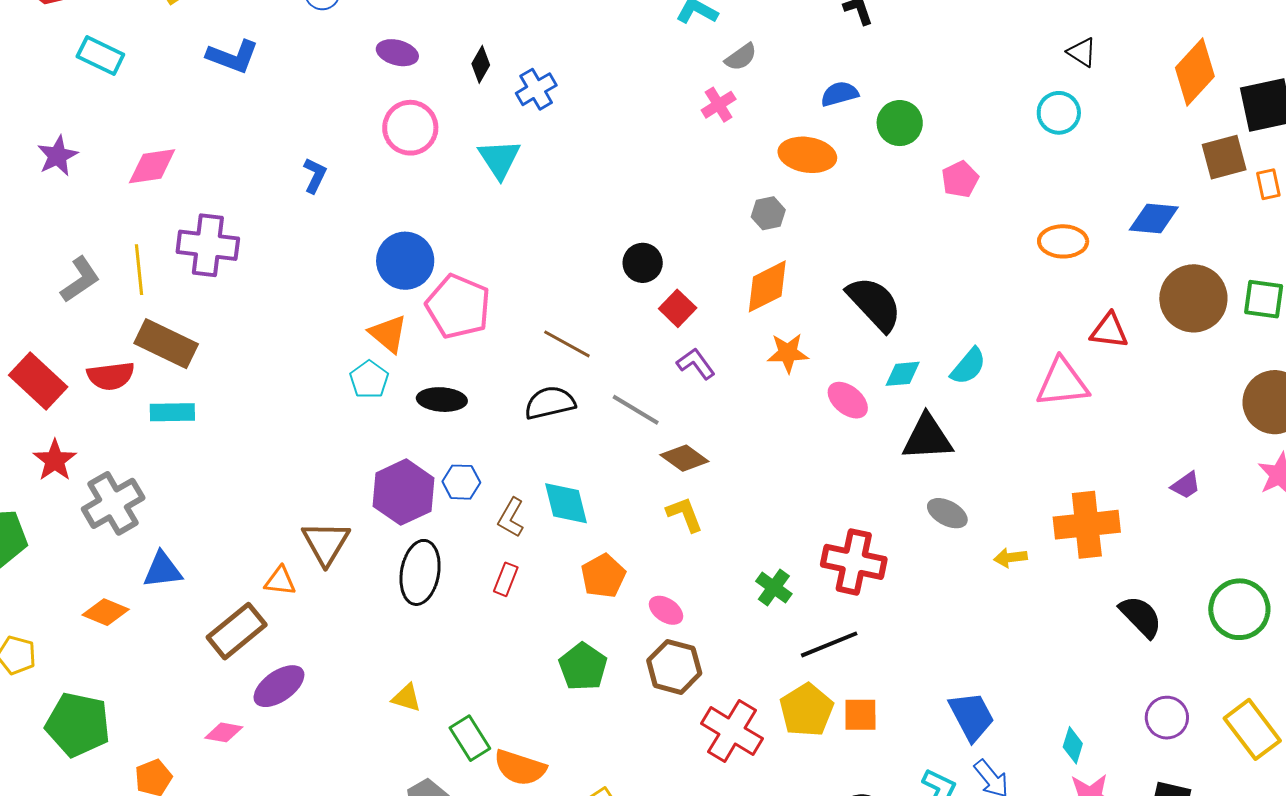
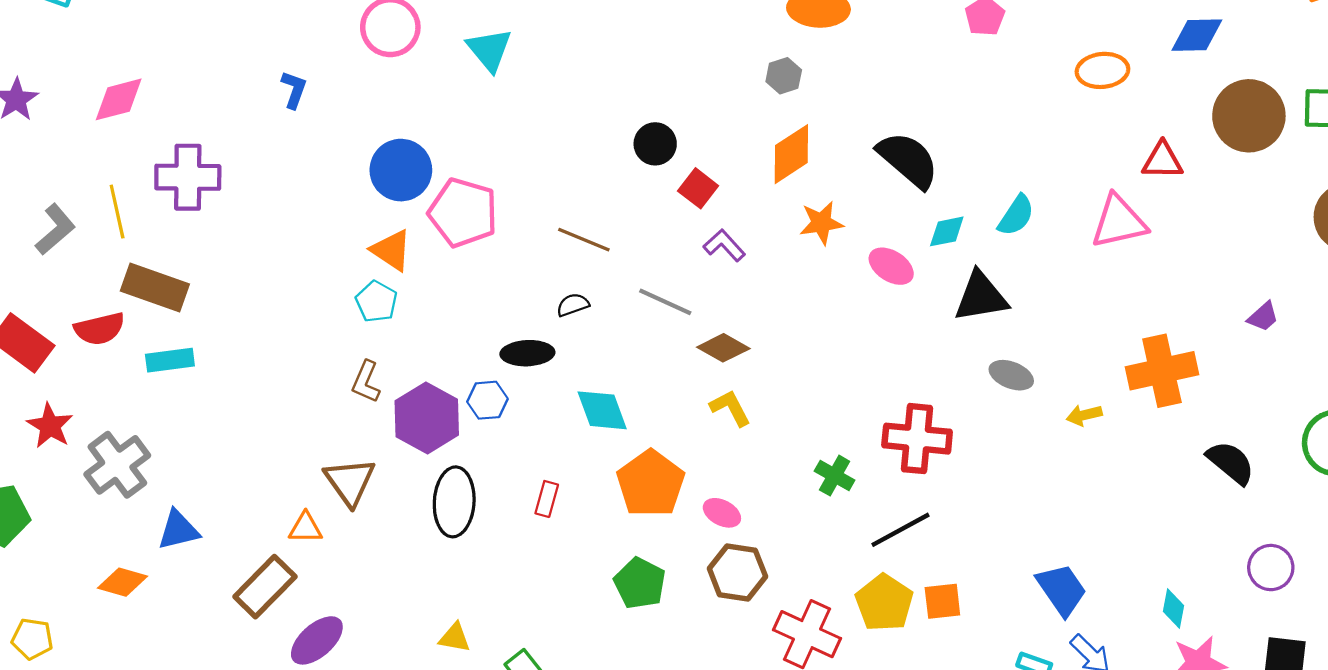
black ellipse: (442, 400) -> (527, 353), moved
black semicircle: (550, 403) -> (573, 305), size x0.6
brown L-shape: (511, 517) -> (366, 382), moved
orange pentagon: (603, 576) -> (651, 484), size x1.4

